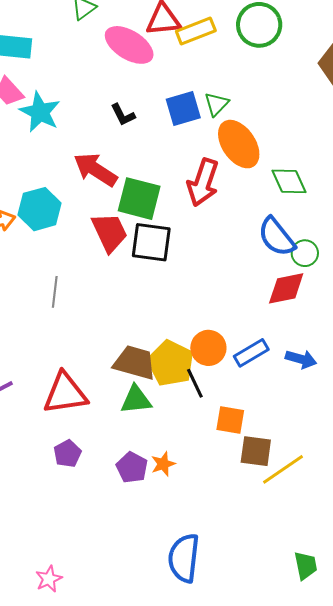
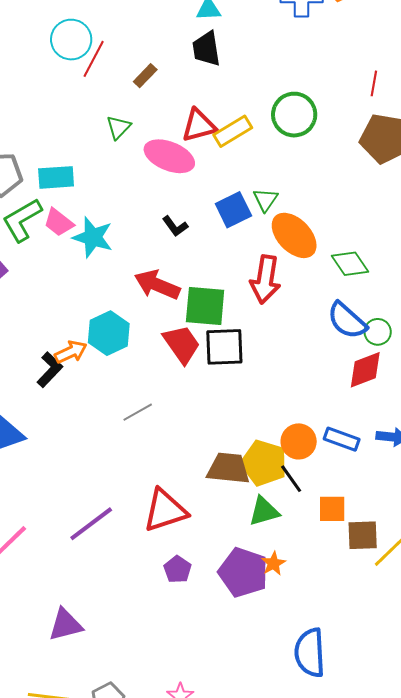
gray line: (55, 292) -> (138, 412), turned 64
blue rectangle: (251, 353) -> (342, 439), turned 60
green triangle: (136, 400) -> (264, 511), moved
purple pentagon: (132, 468) -> (243, 572), size x1.6

